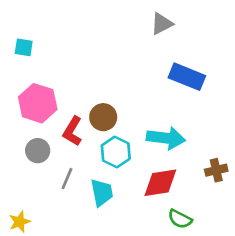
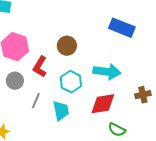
brown circle: (103, 117) -> (67, 46), moved

